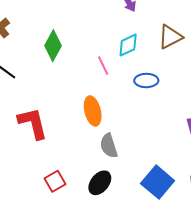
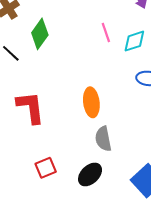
green diamond: (53, 46) -> (40, 34), moved
pink line: (103, 66) -> (106, 33), moved

